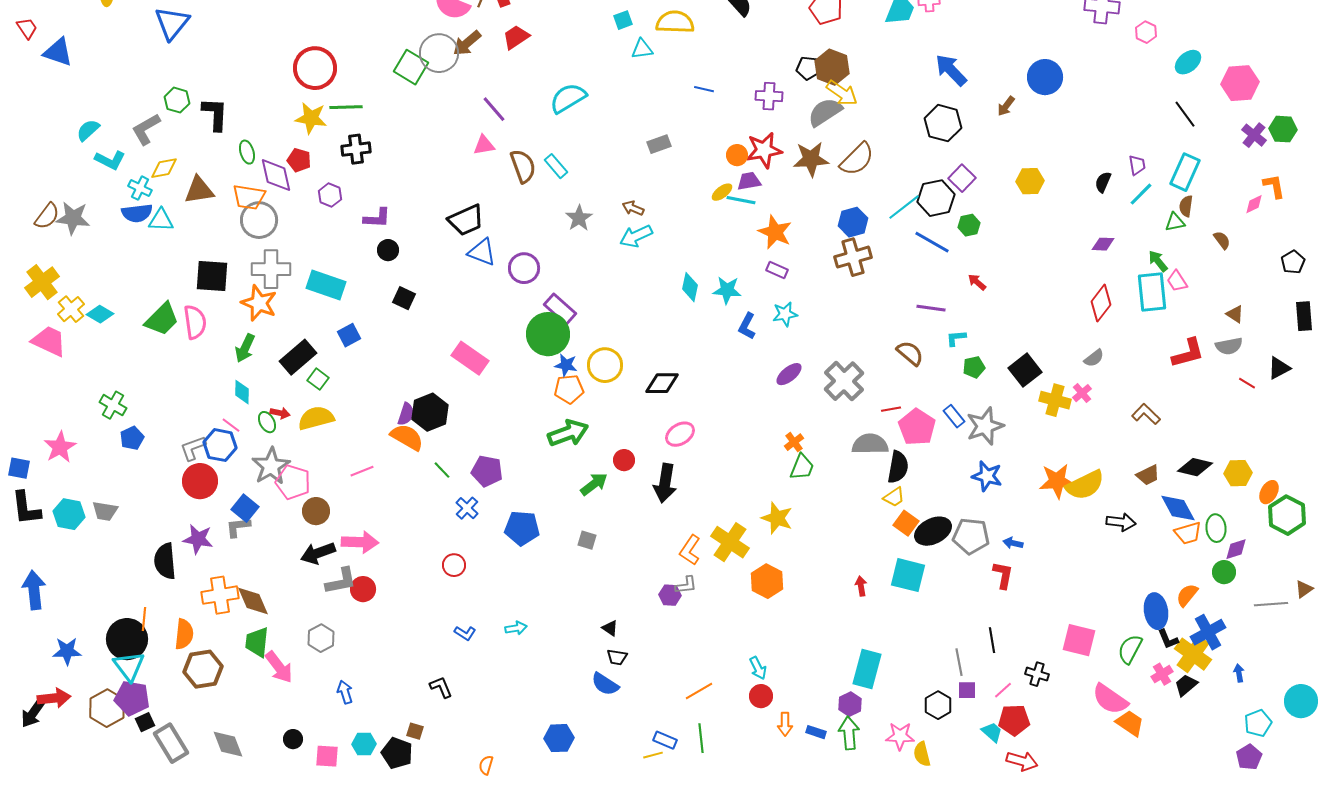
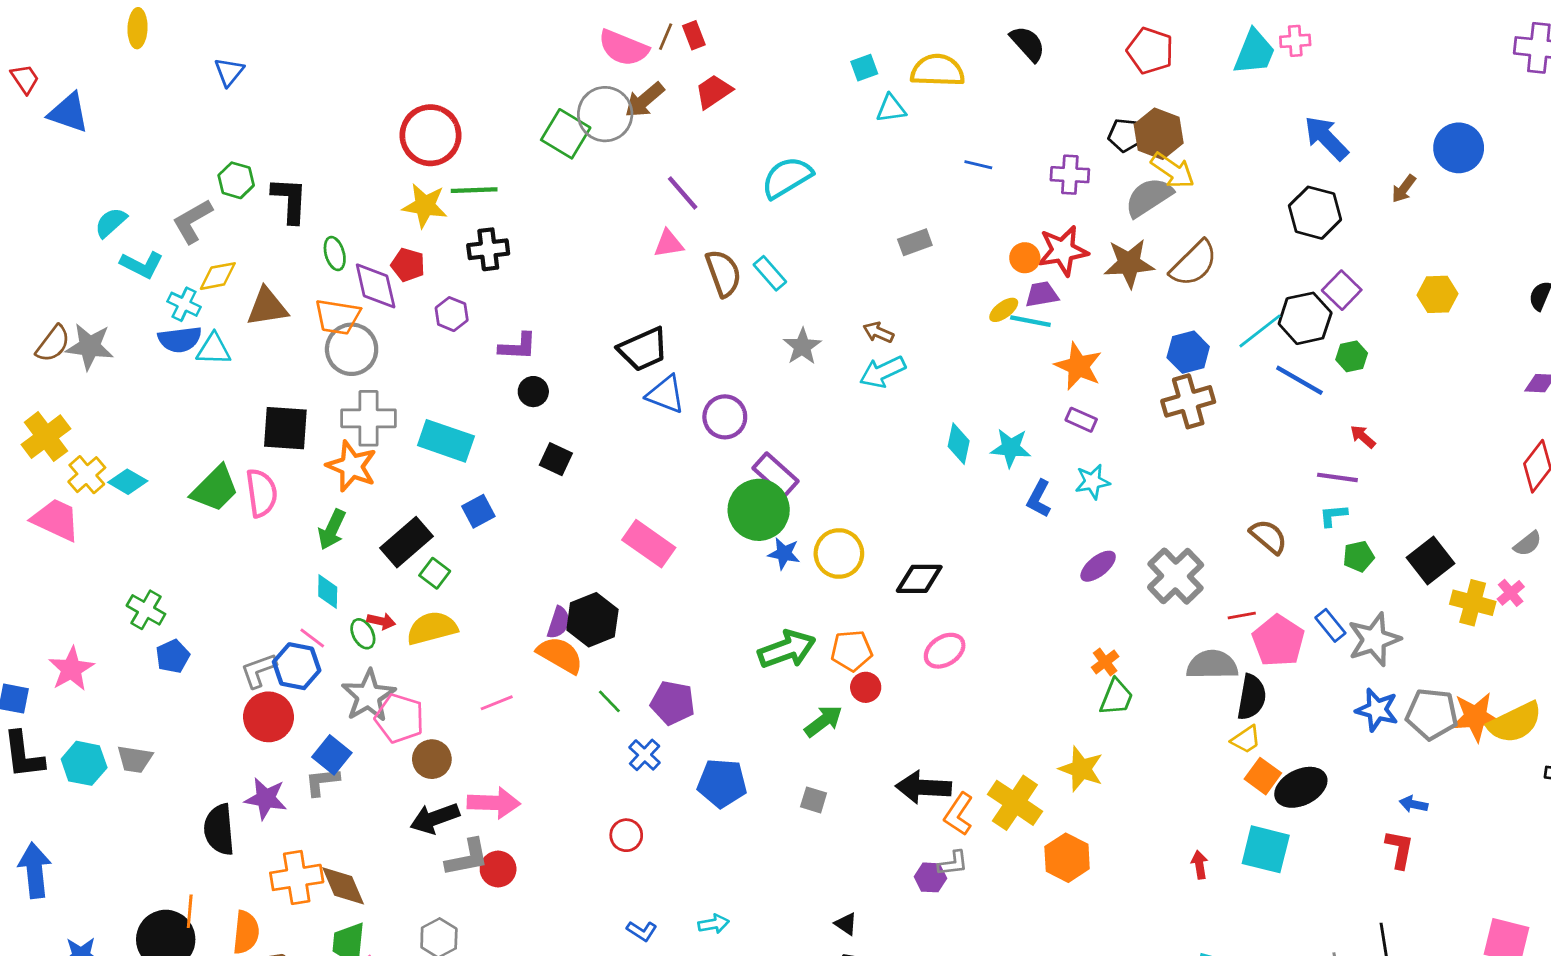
blue triangle: (172, 23) -> (229, 72), size x0.6
purple line: (931, 308) -> (1337, 477), moved
orange pentagon: (569, 389) -> (852, 651), moved
black arrow: (665, 483) -> (923, 787), moved, turned 84
gray pentagon: (971, 536) -> (1432, 714), moved

